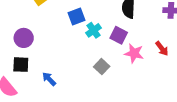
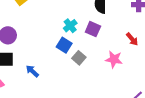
blue square: (76, 17) -> (64, 45), moved, turned -35
pink star: (134, 53) -> (114, 59), moved

